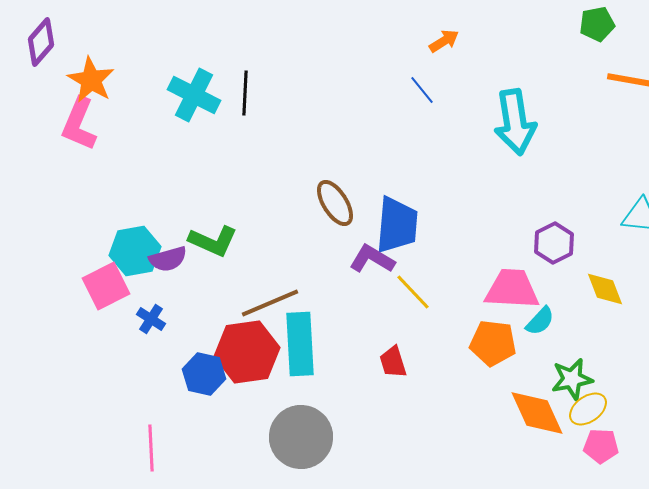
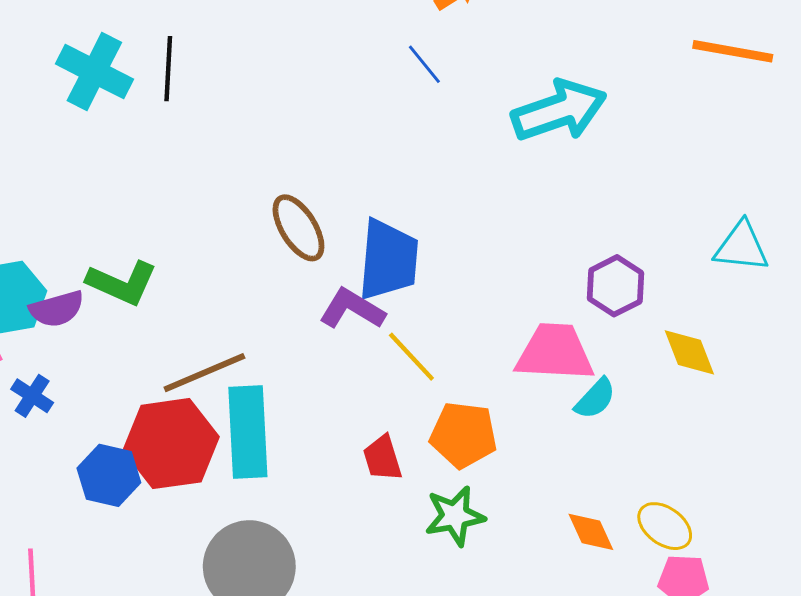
cyan arrow: (515, 122) -> (559, 111), turned -100
orange pentagon: (493, 343) -> (464, 435), moved
green star: (572, 379) -> (455, 516), moved
yellow ellipse: (588, 409) -> (665, 526), turned 72
orange diamond: (537, 413) -> (591, 532), size x0.6

